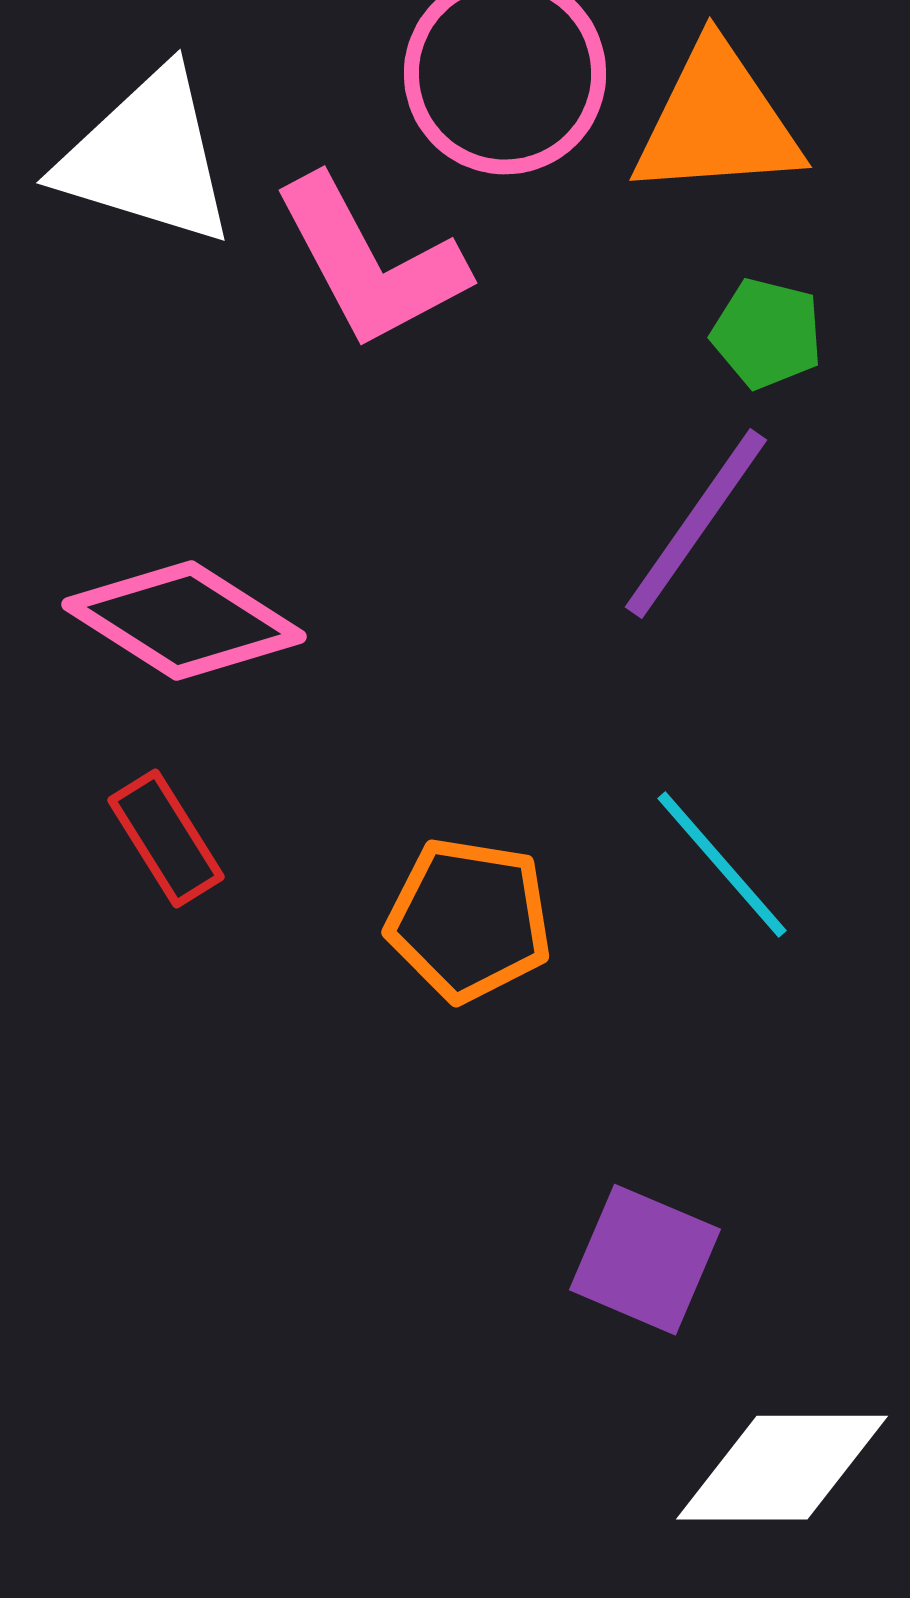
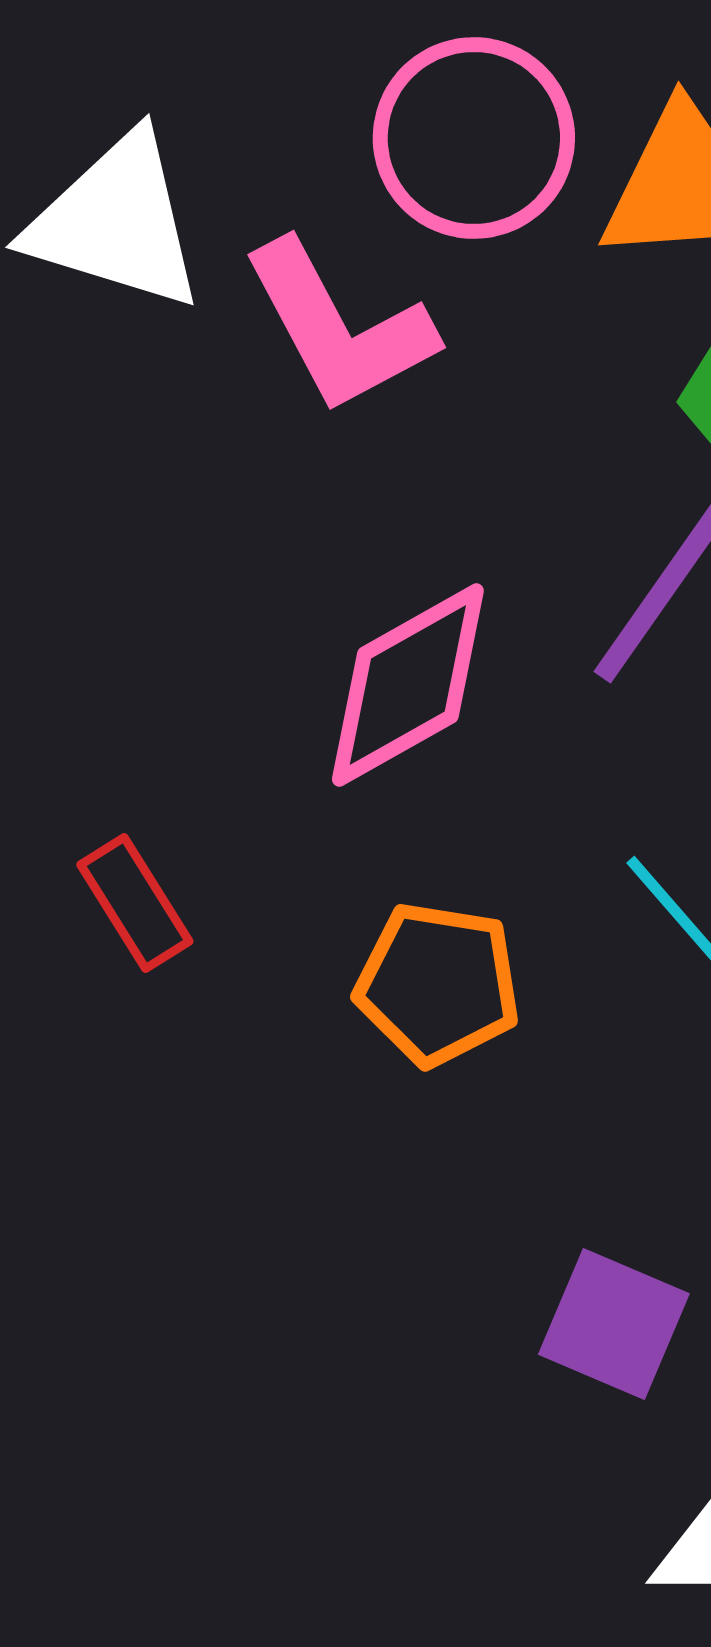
pink diamond: (184, 621) -> (408, 685), moved, turned -62

